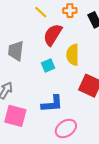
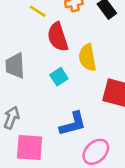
red semicircle: (53, 35) -> (58, 37), turned -40

